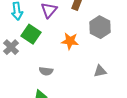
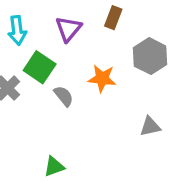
gray semicircle: (46, 71) -> (64, 96), moved, turned -136

